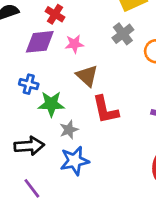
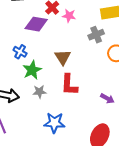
pink star: (74, 44) -> (69, 16), moved
green star: (51, 104) -> (32, 70), turned 30
blue star: (75, 161) -> (54, 123), moved

